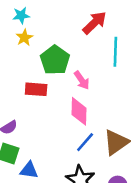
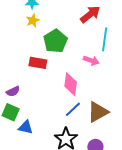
pink arrow: (82, 80) -> (91, 60), moved, turned -42

